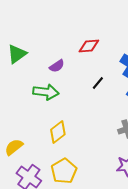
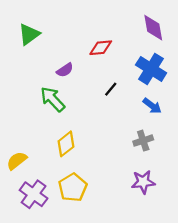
green triangle: (17, 54) -> (29, 34), moved
green arrow: (46, 92) -> (53, 99), turned -140

